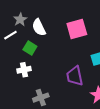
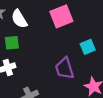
green square: (30, 48) -> (12, 43), turned -32

